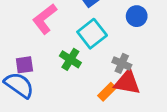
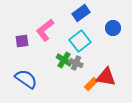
gray cross: (122, 63) -> (76, 63), moved
purple square: (24, 65) -> (22, 41), moved

